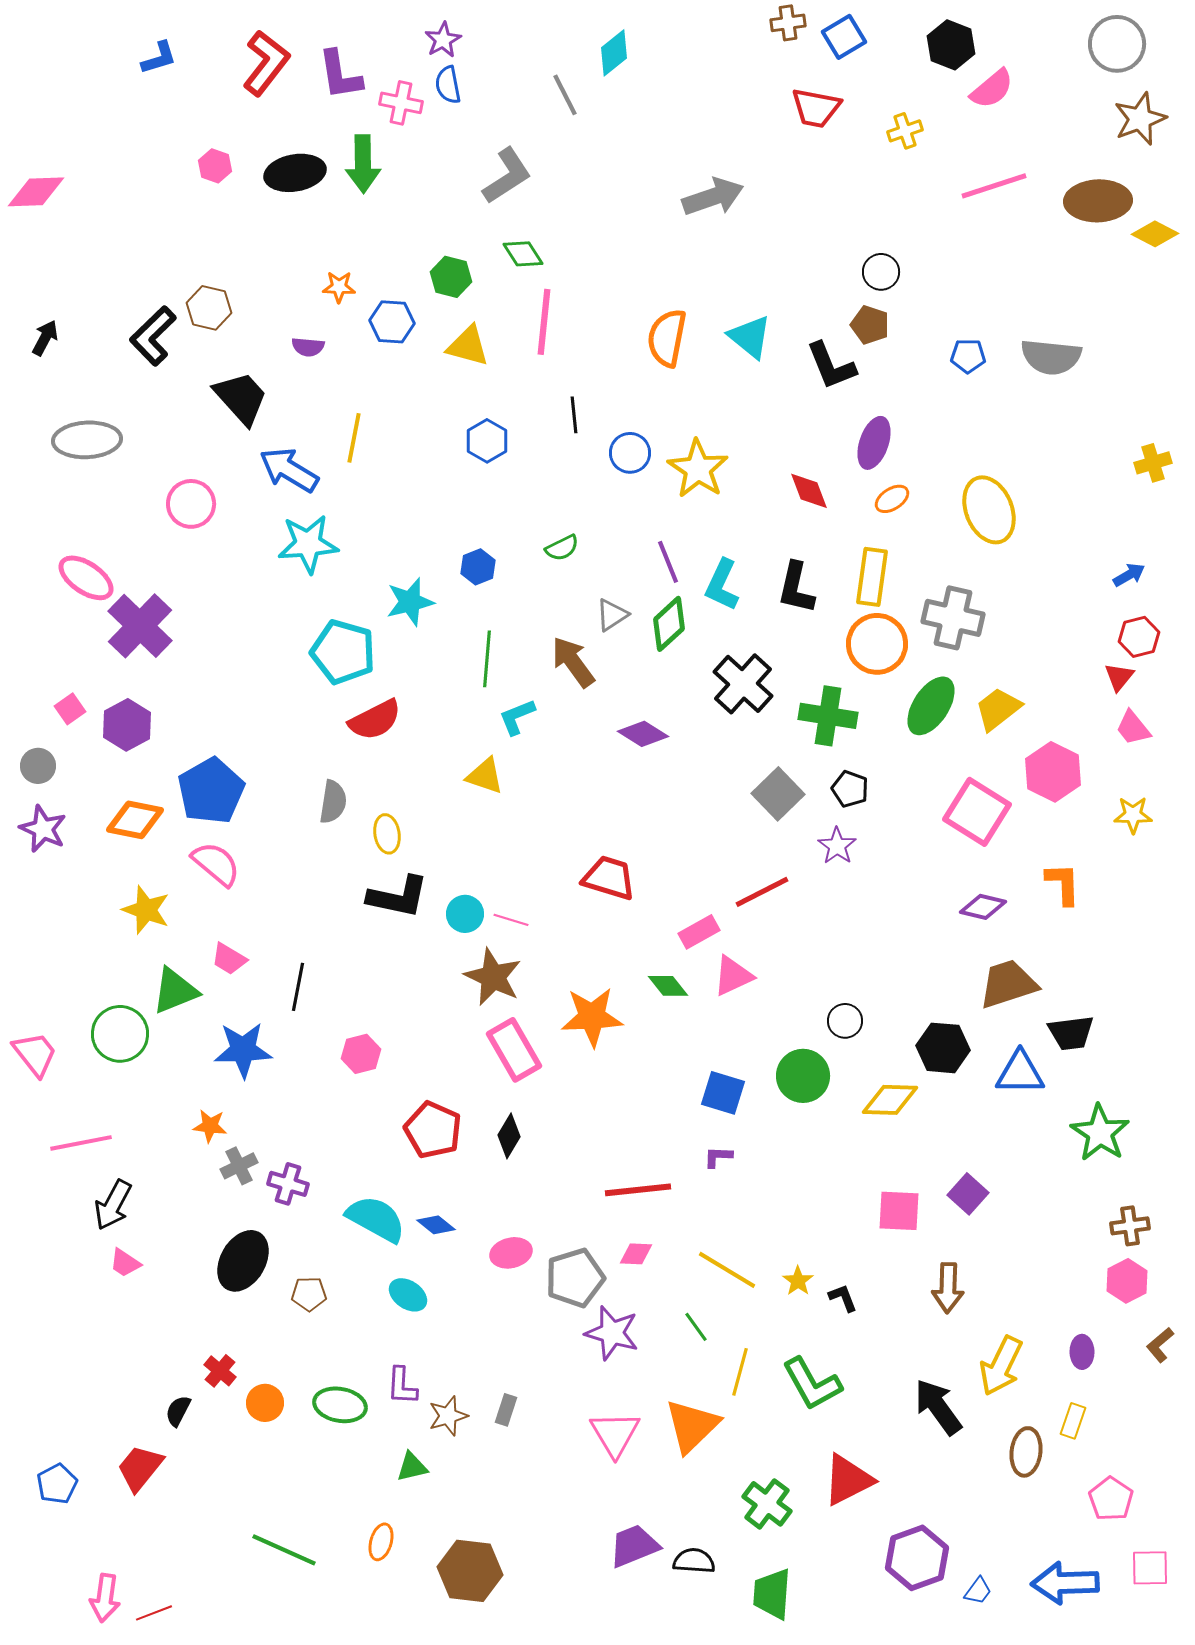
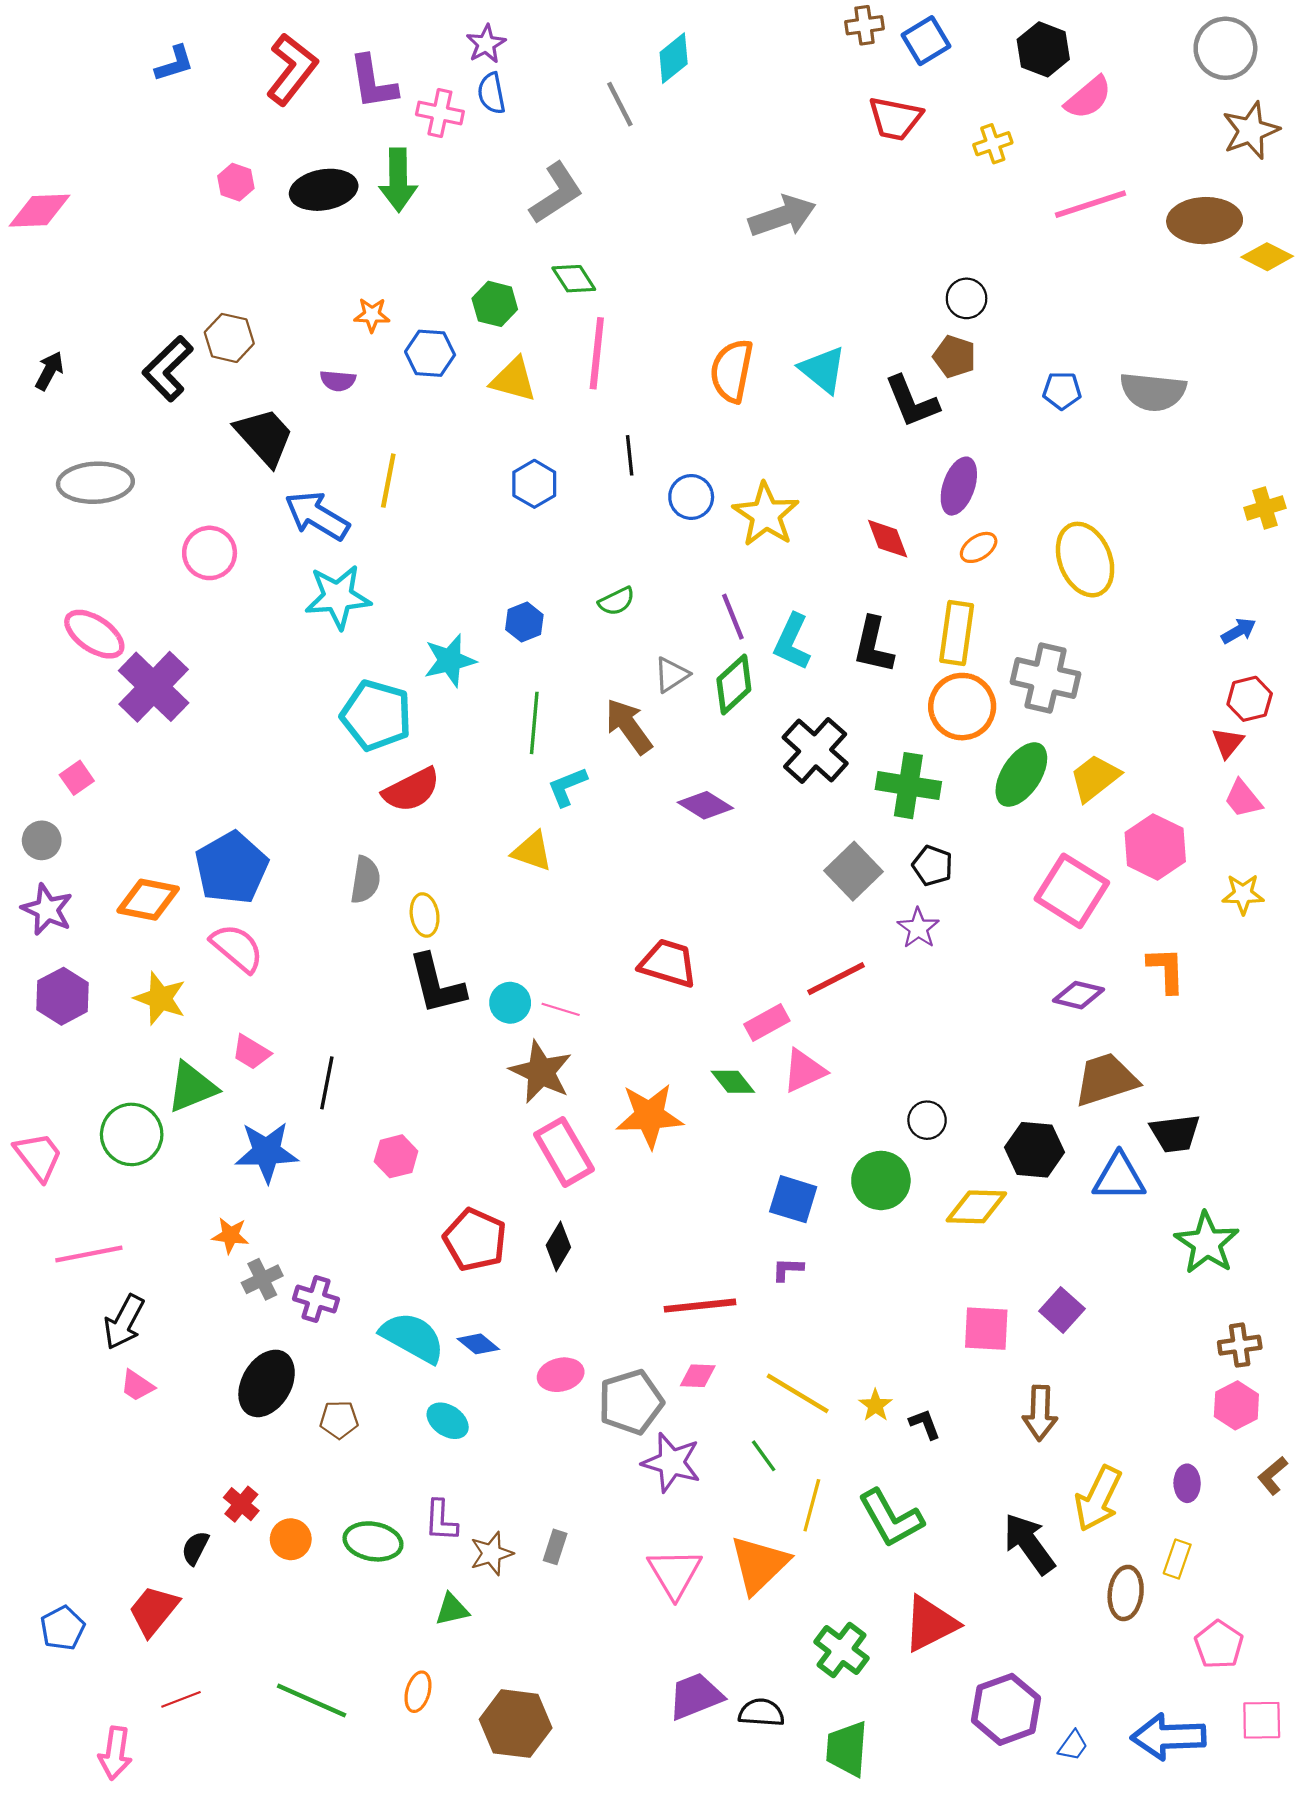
purple hexagon: (127, 725) -> (63, 996), moved
black L-shape: (398, 897) -> (437, 984), turned 64
red line: (154, 1613) -> (181, 1699), moved

